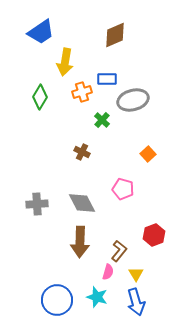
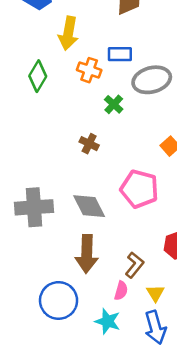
orange cross: (82, 92) -> (89, 70), turned 36
pink pentagon: (123, 189) -> (139, 189), size x1.4
gray cross: (37, 204) -> (34, 207), size x1.4
blue circle: (57, 300) -> (59, 300), moved

